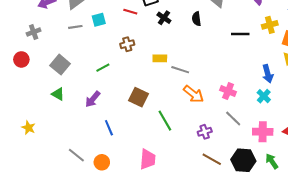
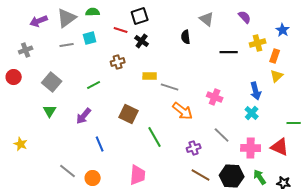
black cross: (164, 18) -> (142, 41), moved
pink cross: (228, 91) -> (215, 97), moved
green triangle: (58, 94) -> (50, 111), turned 32

